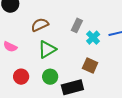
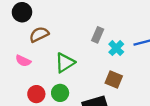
brown semicircle: (40, 25) -> (39, 34), moved
green circle: (50, 77) -> (60, 93), moved

